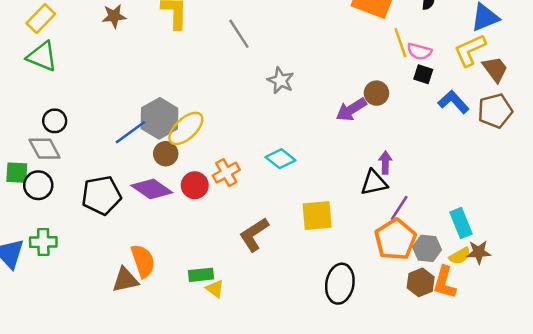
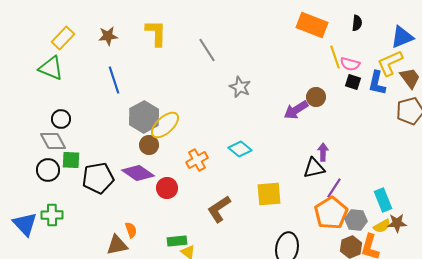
yellow rectangle: (41, 19) -> (63, 38), moved
blue L-shape: (453, 102) -> (377, 83), moved, turned -125
blue line: (130, 132) -> (114, 80), moved, turned -72
green square: (17, 173) -> (71, 160), moved
red circle: (195, 185) -> (167, 188), moved
orange semicircle: (143, 261) -> (131, 230), size x0.6

